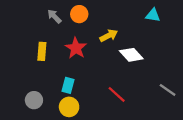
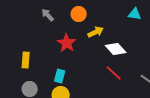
orange circle: (79, 14) -> (79, 14), moved
yellow rectangle: (42, 51) -> (26, 60), moved
red line: (117, 94) -> (114, 73), moved

